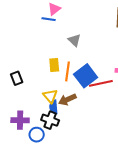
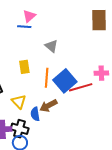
yellow rectangle: (54, 65) -> (24, 67), moved
yellow triangle: (50, 96) -> (19, 102), moved
black cross: (50, 120) -> (20, 129), moved

